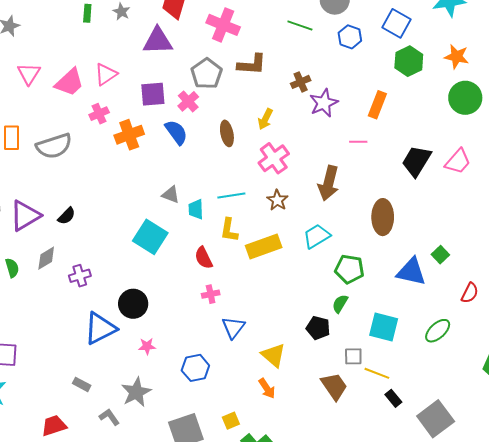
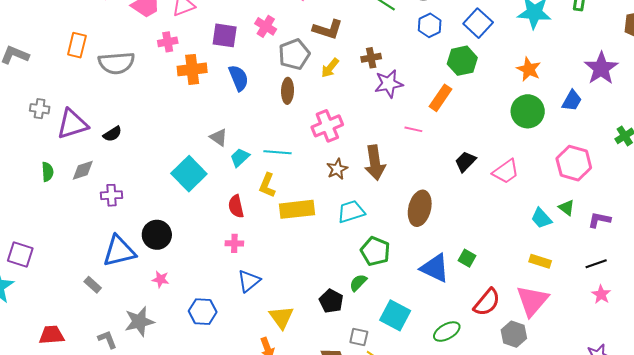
green hexagon: (409, 61) -> (462, 61), moved
gray pentagon: (207, 74) -> (294, 54), moved
pink cross: (188, 101) -> (266, 26), moved, turned -30
yellow arrow: (265, 119) -> (330, 68), moved
black trapezoid: (416, 161) -> (465, 162), size x0.7
brown arrow: (329, 183) -> (375, 163), turned -36
brown star: (277, 200) -> (337, 169), moved
cyan trapezoid: (196, 209) -> (240, 157), turned 35
green square: (440, 255) -> (467, 258), turned -30
red semicircle: (470, 293) -> (487, 302), size x1.4
gray rectangle: (82, 384) -> (93, 285), moved

